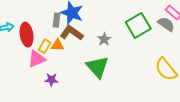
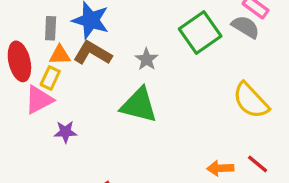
gray rectangle: (56, 20) -> (51, 28), moved
orange triangle: (58, 45) -> (60, 55), moved
green triangle: (97, 67) -> (139, 105), turned -30

